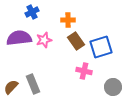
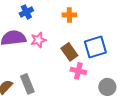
orange cross: (68, 20) -> (69, 15), moved
brown rectangle: (76, 41) -> (69, 52), moved

